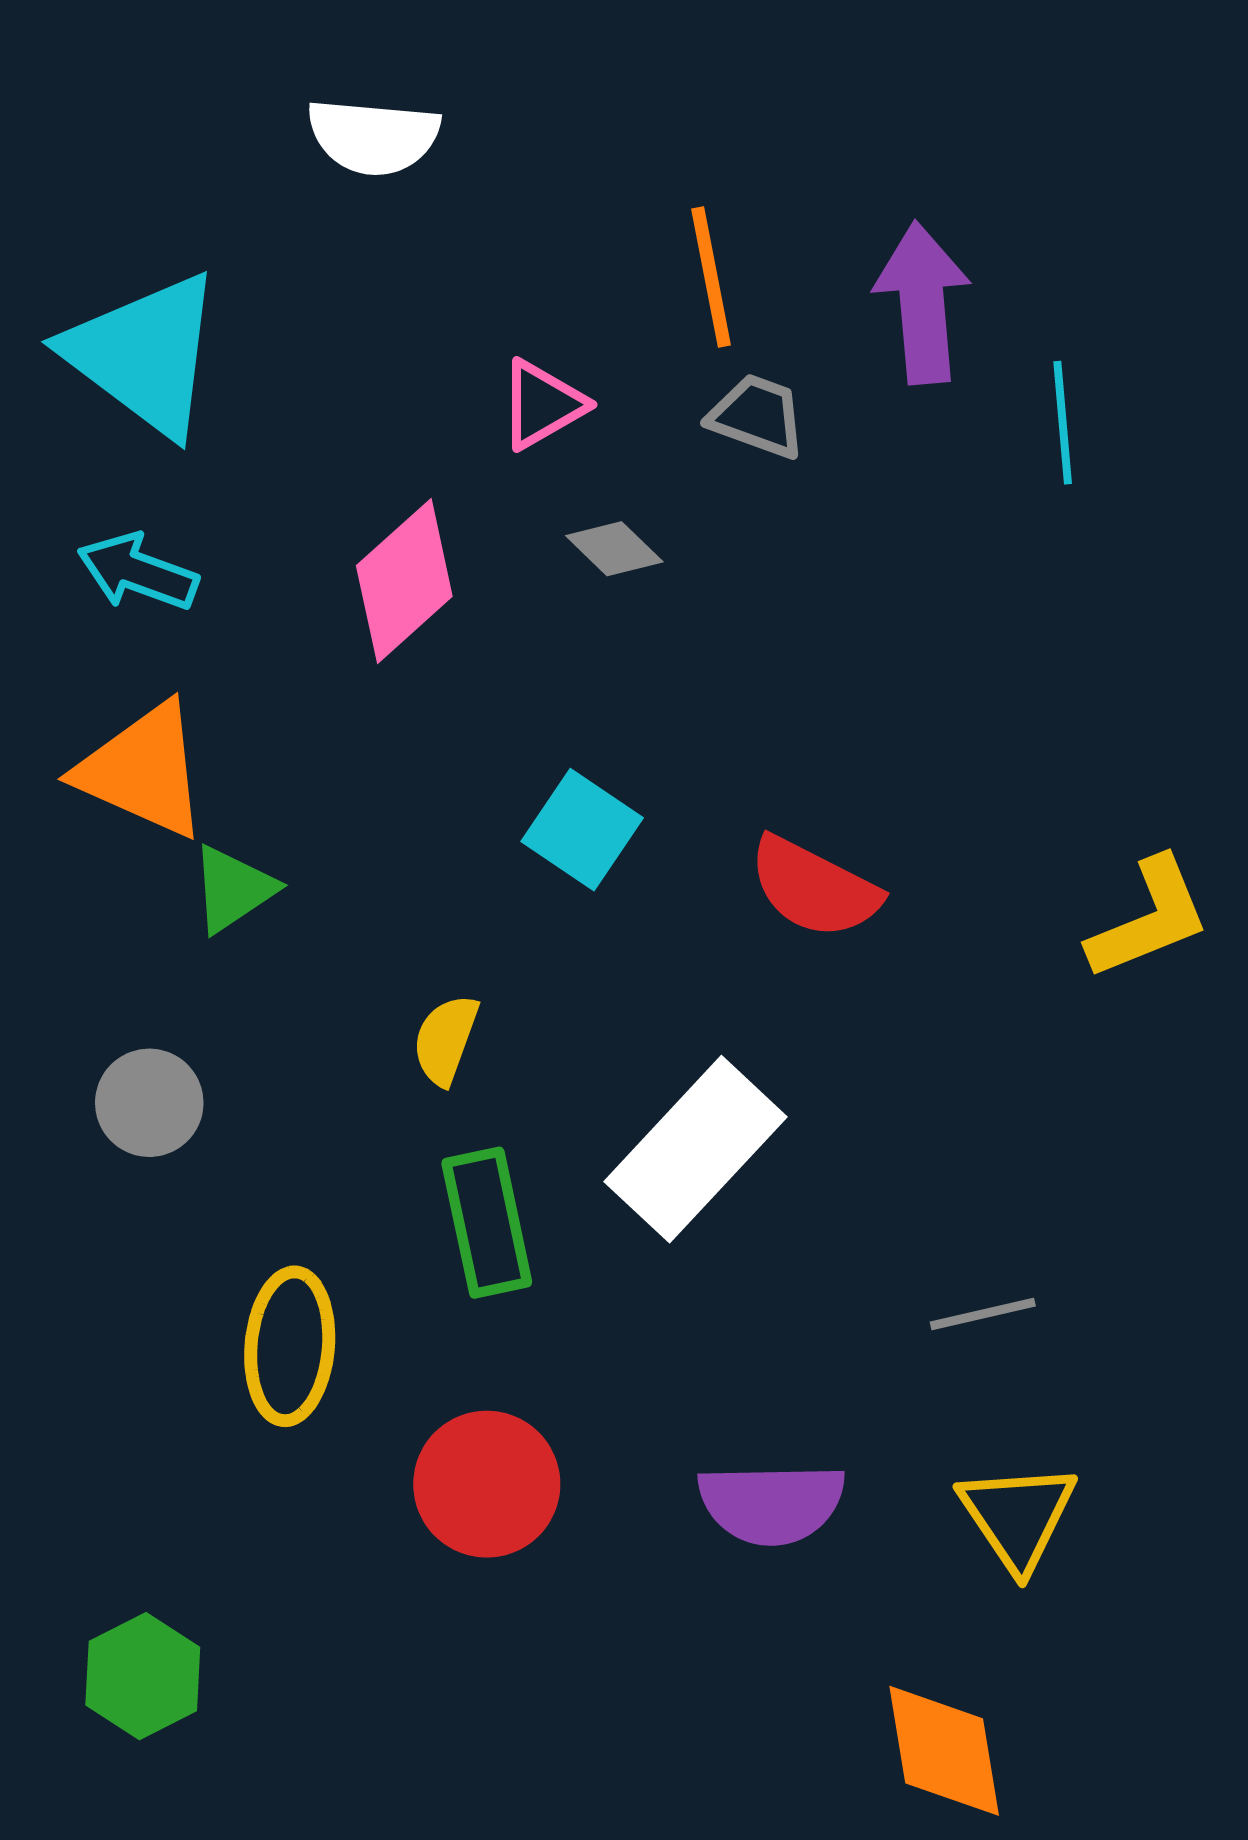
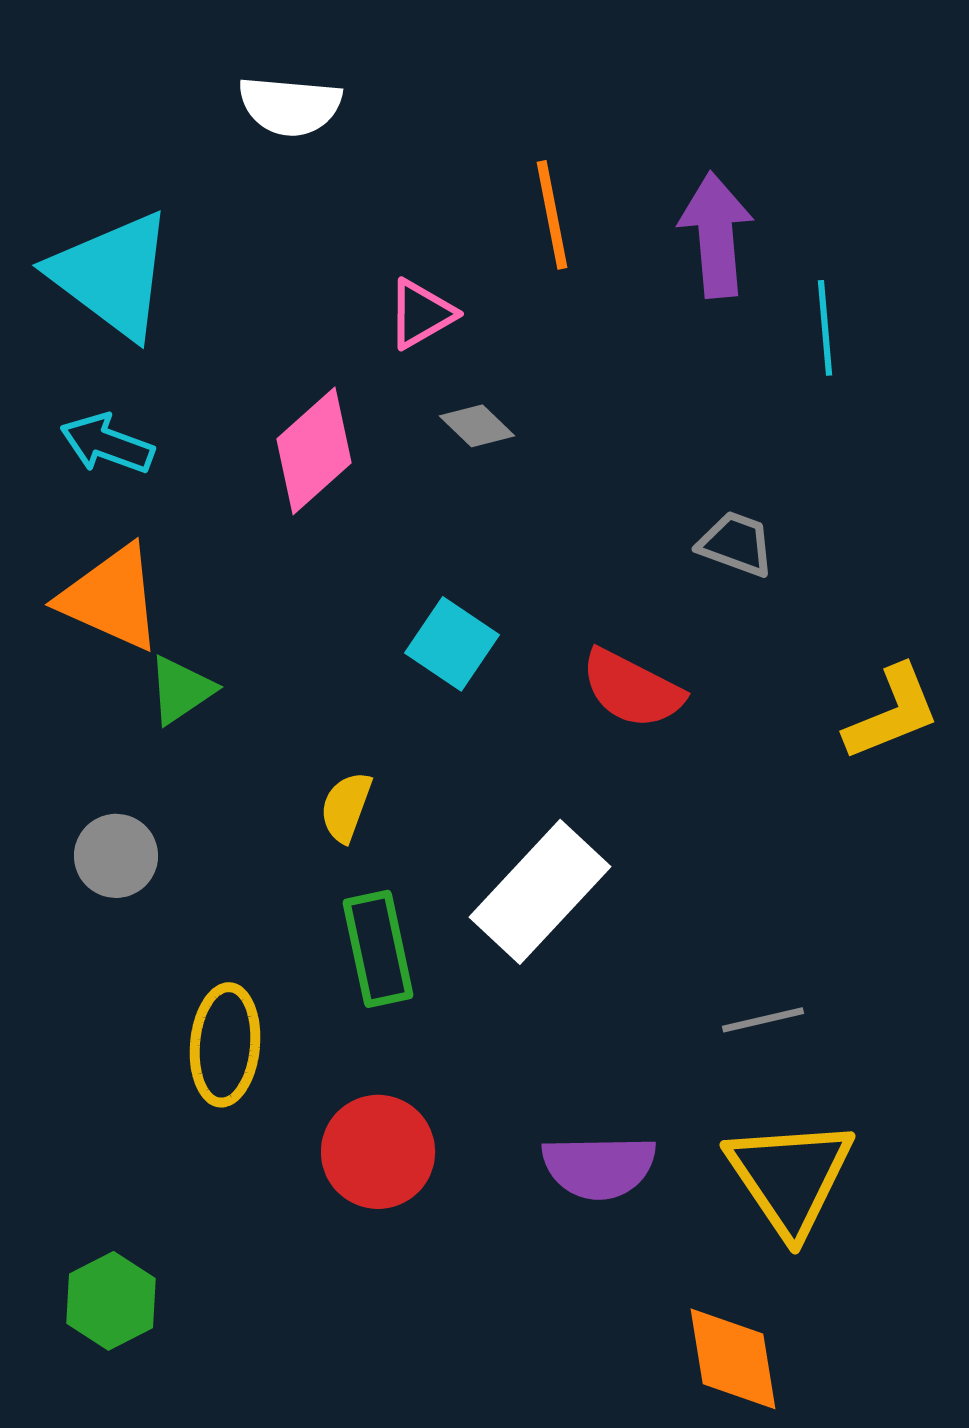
gray trapezoid: (757, 416) -> (736, 544), moved
yellow triangle: (1018, 1516) -> (790, 1177), size x1.4

